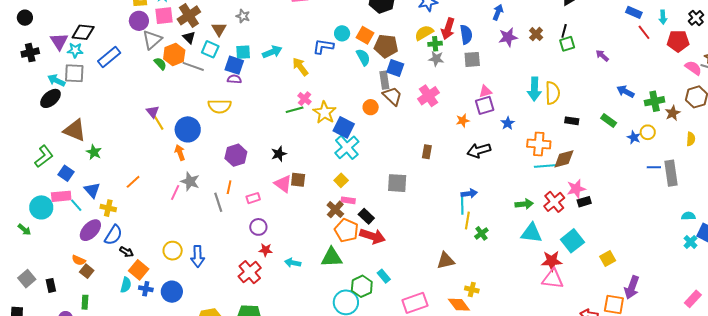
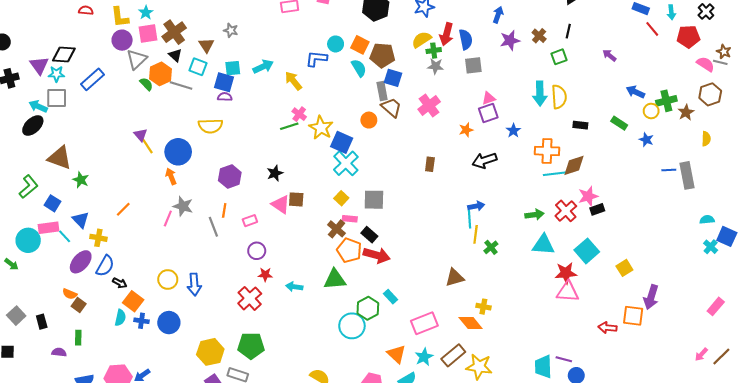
green square: (567, 44) -> (559, 57), moved
yellow circle: (648, 132) -> (651, 111), moved
gray square: (397, 183) -> (374, 200), moved

